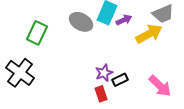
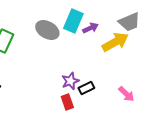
pink arrow: (160, 86) -> (126, 94), size x0.7

